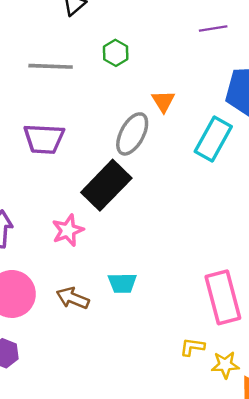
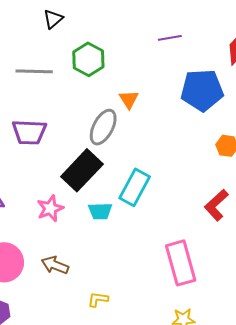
green hexagon: (116, 53) -> (88, 59), size x1.5
cyan rectangle: (213, 139) -> (135, 187), moved
cyan trapezoid: (122, 283) -> (100, 211), moved
yellow L-shape: (192, 347) -> (98, 299), moved

